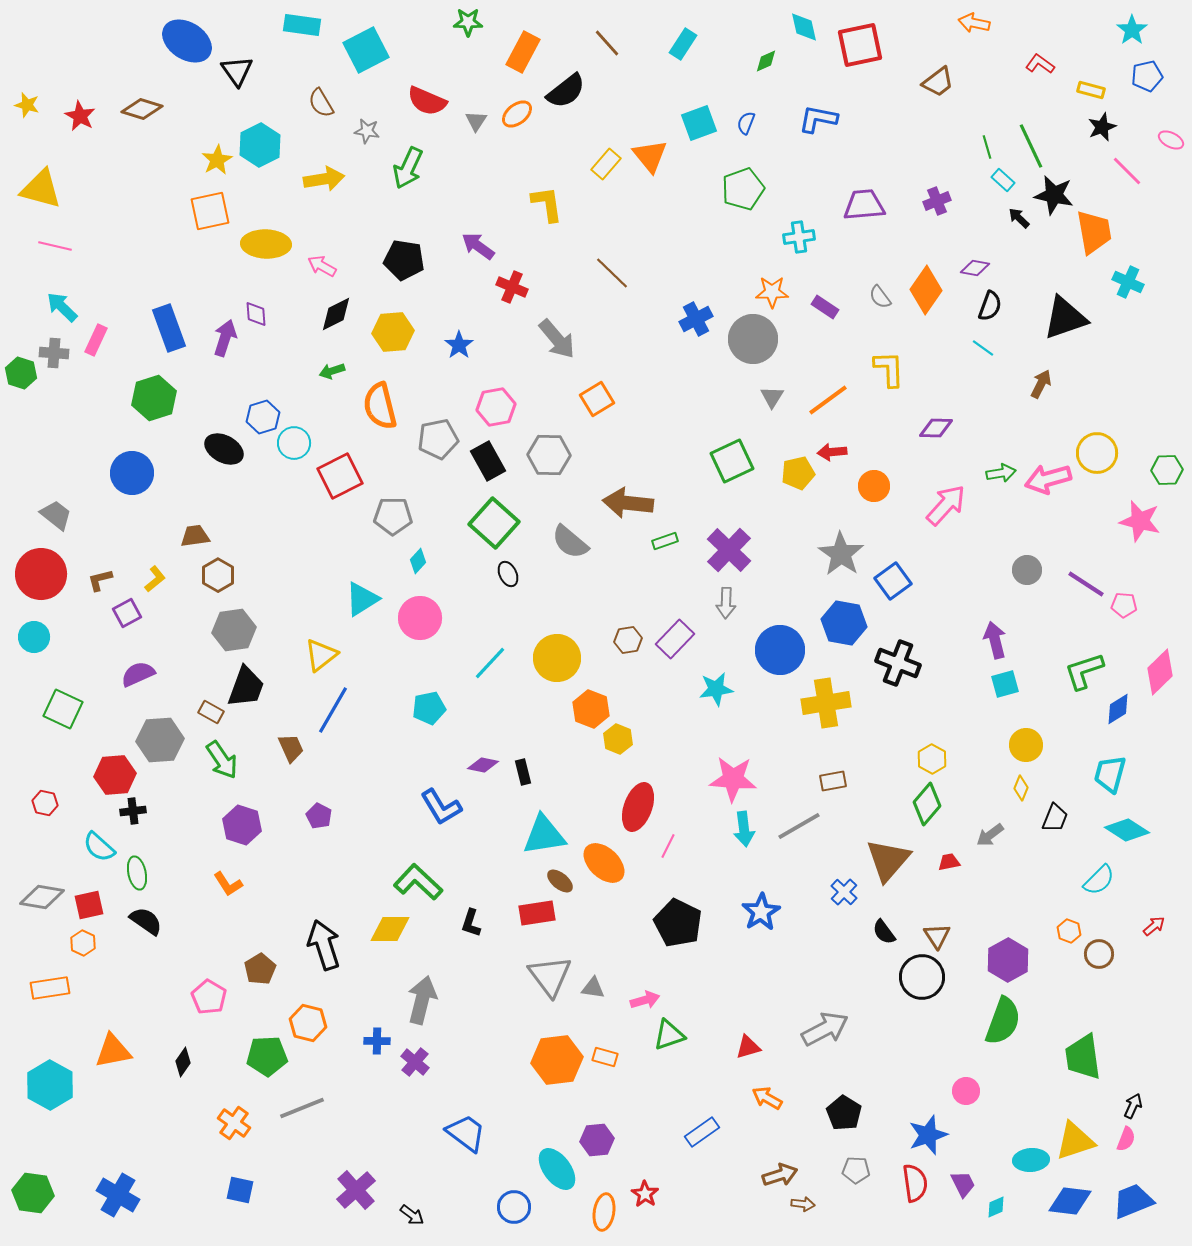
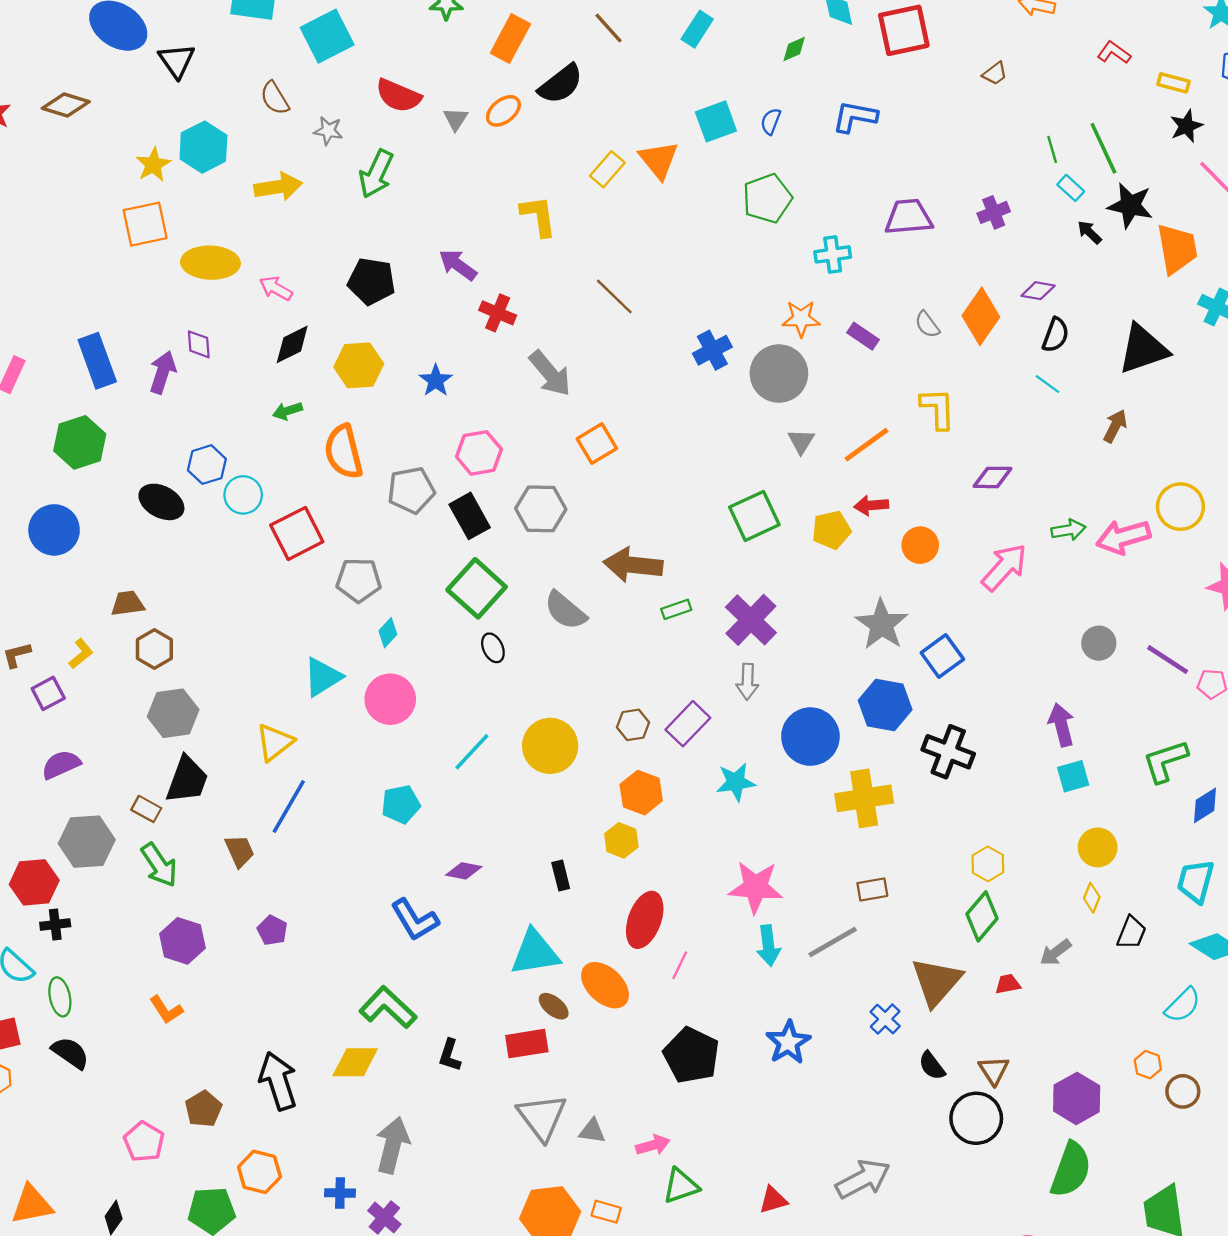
brown trapezoid: (938, 82) -> (995, 74), size x0.7
orange hexagon: (591, 709) -> (641, 793), moved
black rectangle: (523, 772) -> (561, 875), moved

